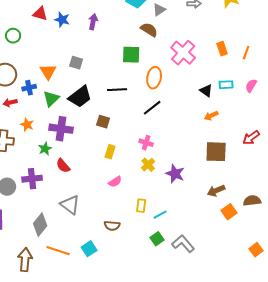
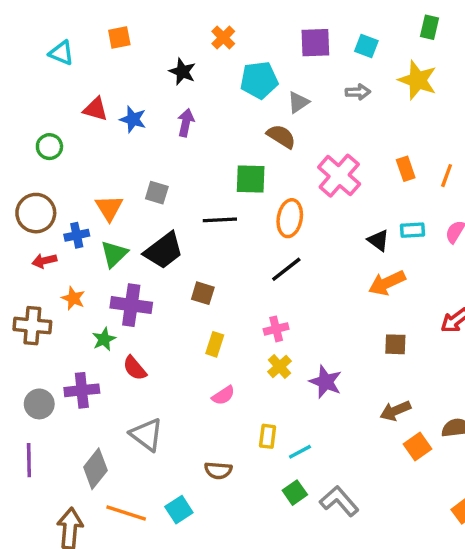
black line: (117, 90) -> (220, 220), moved
orange arrow: (211, 116) -> (387, 283), size x1.5
pink cross: (146, 143) -> (276, 329), turned -32
brown square: (216, 152) -> (395, 344), size x0.6

